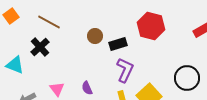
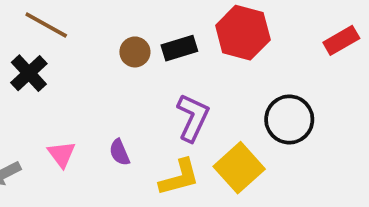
black rectangle: (118, 44) -> (179, 48), moved
black circle: (187, 78) -> (289, 119), moved

